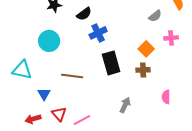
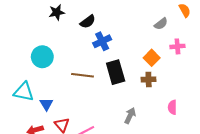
cyan circle: (49, 41) -> (42, 57), moved
cyan triangle: (22, 70) -> (24, 92), moved
brown line: (72, 76) -> (83, 75), moved

